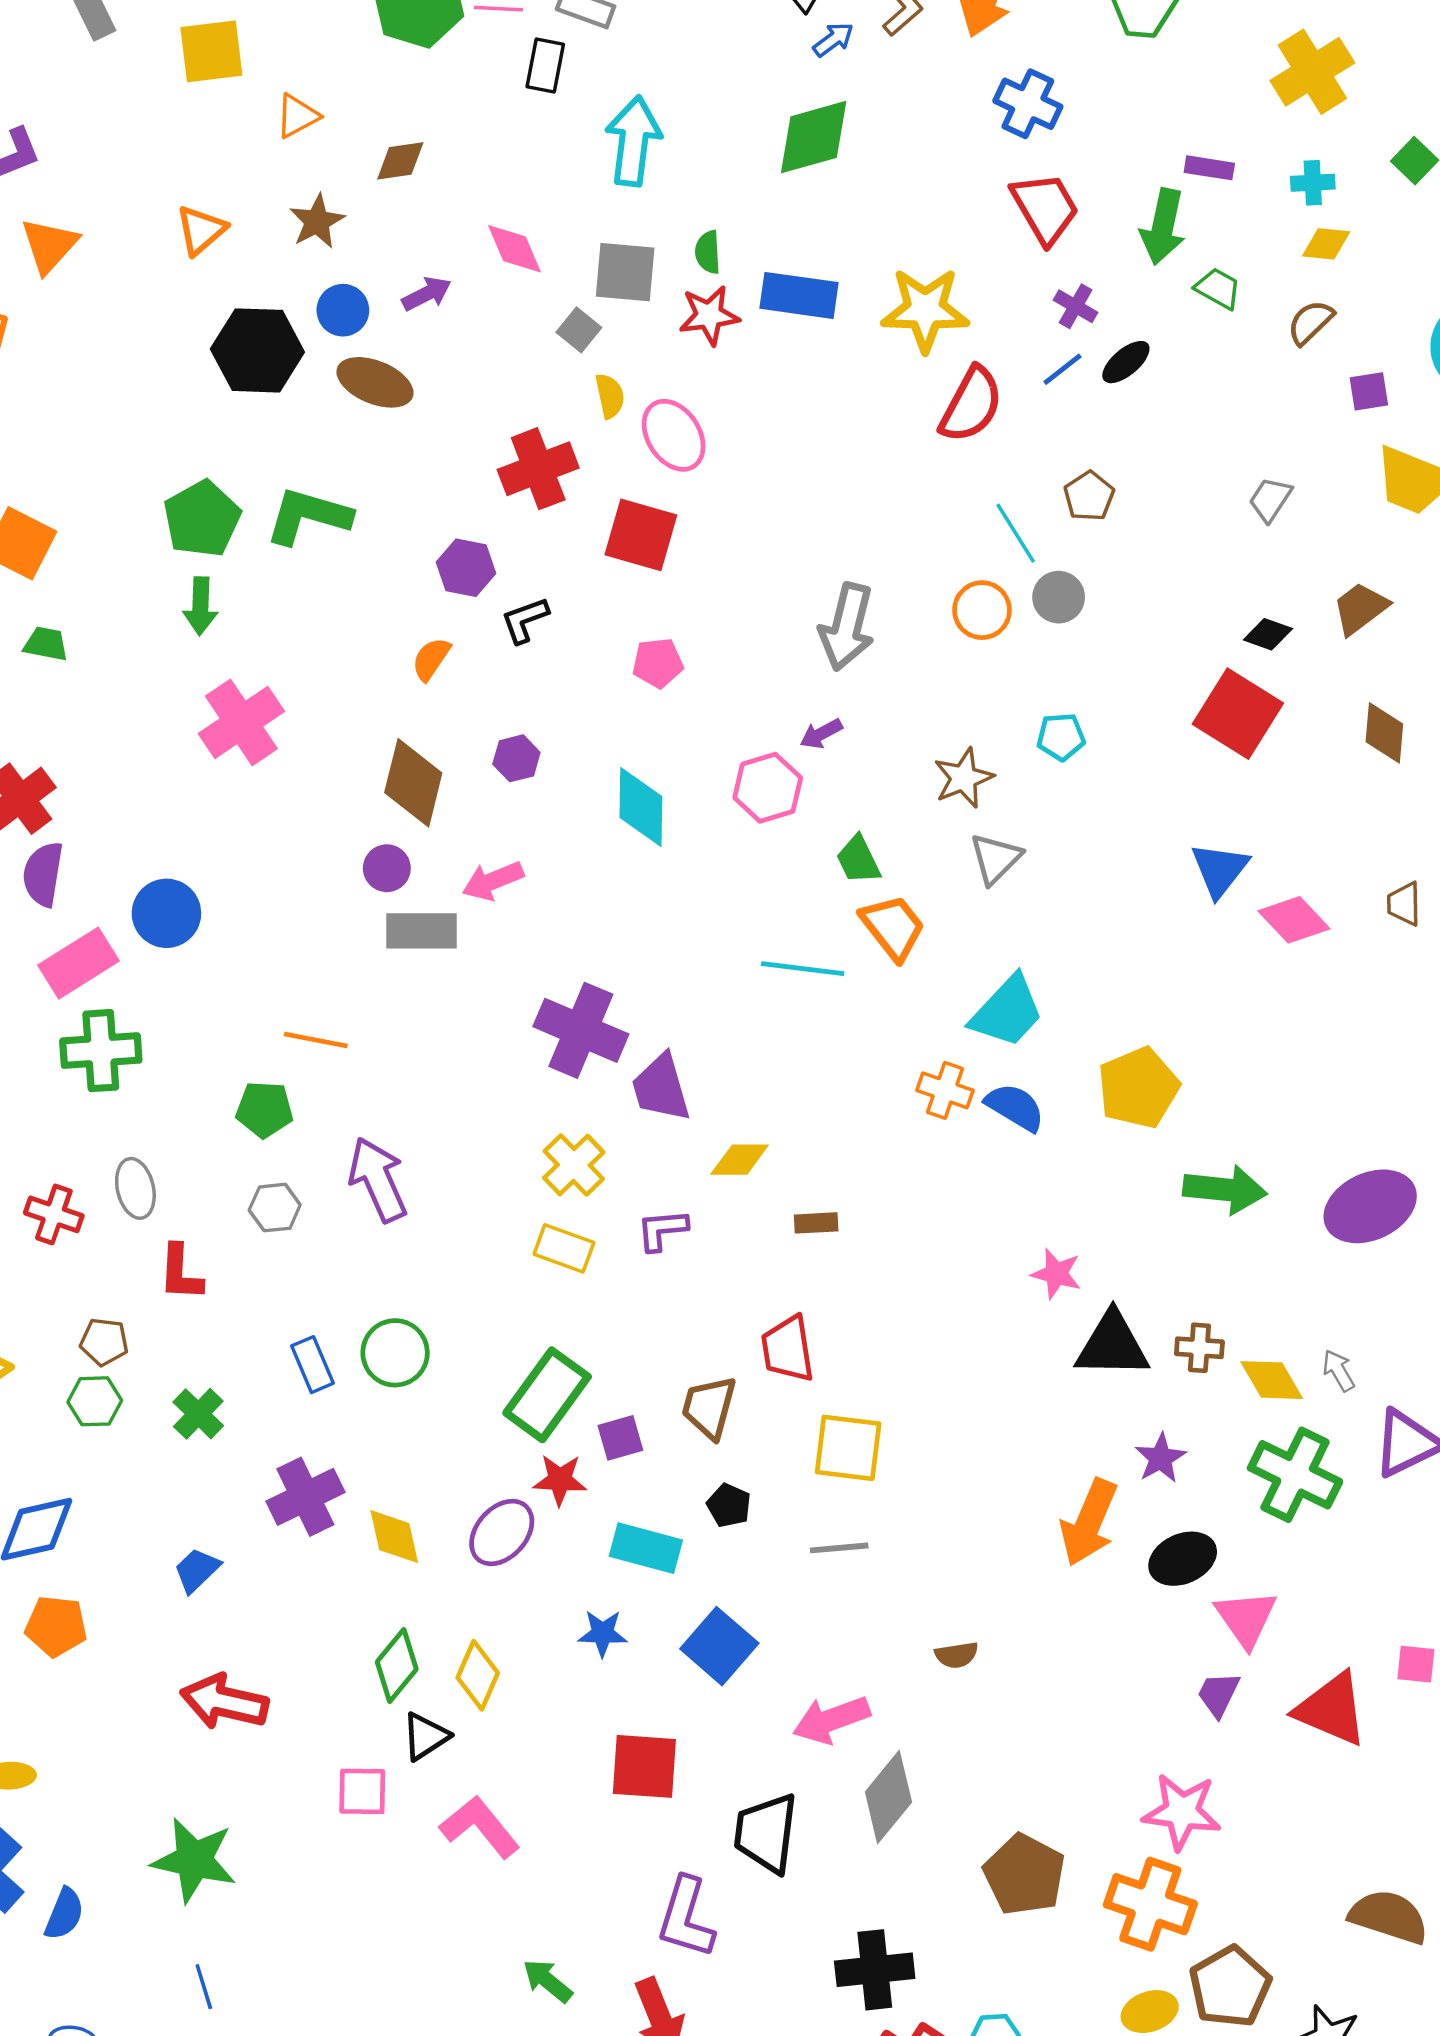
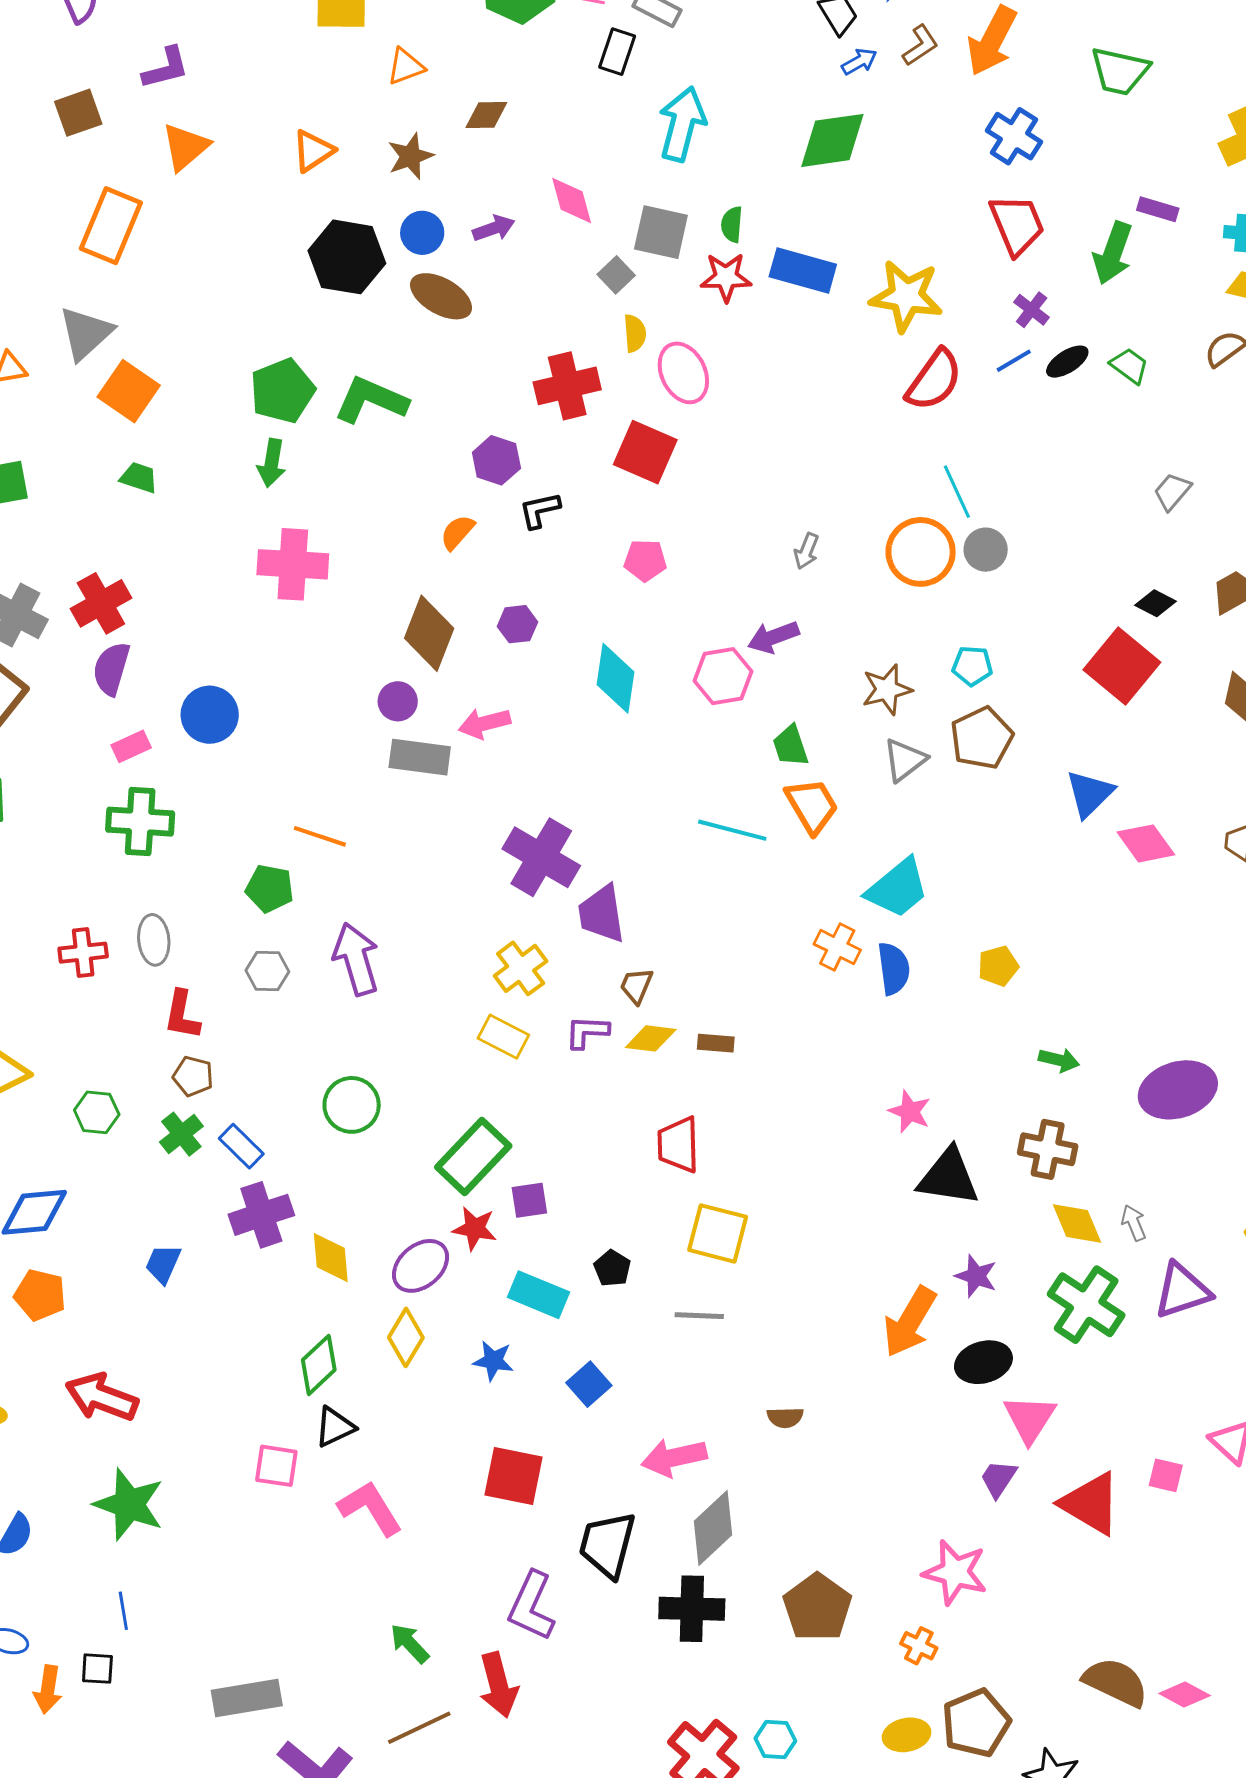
green trapezoid: (1218, 288) -> (1129, 366), moved
brown pentagon: (1089, 496) -> (982, 738), moved, size x1.5
orange circle: (982, 610) -> (921, 552), size x1.4
gray arrow: (847, 627) -> (806, 551), size x0.5
pink cross: (241, 722) -> (293, 564), turned 30
purple arrow: (821, 734) -> (773, 637), size x1.4
pink rectangle: (78, 963) -> (131, 746), size x0.6
yellow pentagon: (1138, 1088) -> (998, 966), size x0.6
blue semicircle: (1015, 1107) -> (894, 969), turned 44
yellow diamond: (740, 1160) -> (651, 1038), moved
green arrow: (1225, 1190) -> (1059, 1060), size x0.6
red cross: (54, 1214) -> (83, 953), turned -33
brown pentagon: (104, 1342) -> (193, 1076), moved
brown cross: (1199, 1348) -> (1048, 1149), moved, size x1.4
blue rectangle: (313, 1365) -> (241, 1146), moved, turned -30
brown trapezoid: (709, 1407) -> (636, 986), moved, size x0.7
purple star: (1161, 1458) -> (976, 1276), turned -30
blue trapezoid: (197, 1570) -> (163, 1264), turned -30
blue square: (719, 1646) -> (589, 1384), size x0.7
yellow diamond: (478, 1675) -> (406, 1337), moved
red arrow: (224, 1702) -> (102, 1397), moved
orange cross: (1150, 1904) -> (919, 1646), size x0.5
black cross: (875, 1970) -> (692, 1609), moved

